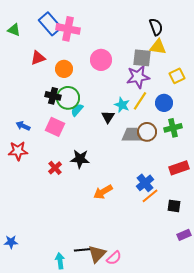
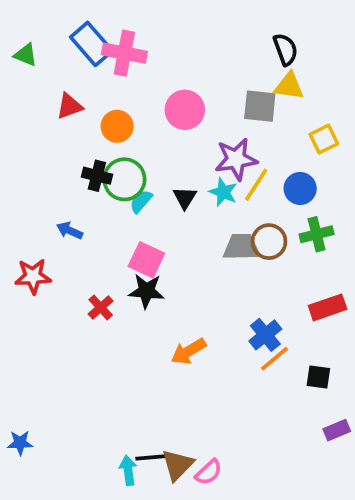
purple star: (138, 77) -> (236, 159), moved
black triangle: (108, 117) -> (185, 198), moved
blue arrow: (23, 126) -> (70, 231), moved
pink square: (55, 127) -> (146, 260), moved
cyan arrow: (60, 261) -> (128, 470), moved

